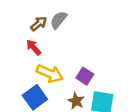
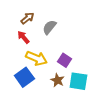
gray semicircle: (59, 20) -> (49, 27), moved

